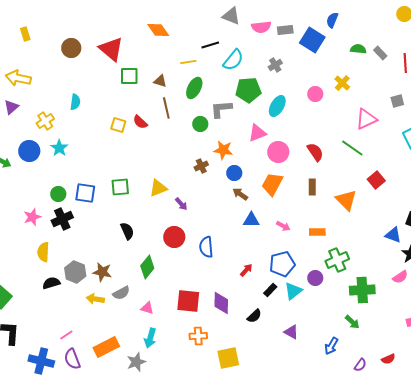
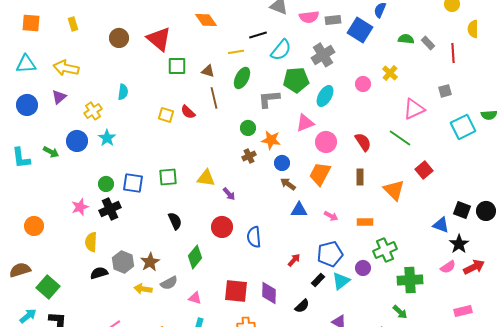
gray cross: (275, 65) -> (323, 55), size x1.6
green circle: (200, 124) -> (248, 128), moved
yellow triangle: (158, 188) -> (206, 178), turned 30
brown star: (102, 272) -> (150, 262), turned 30

